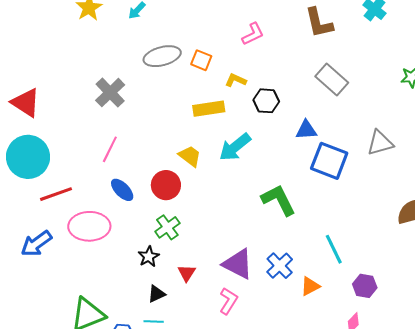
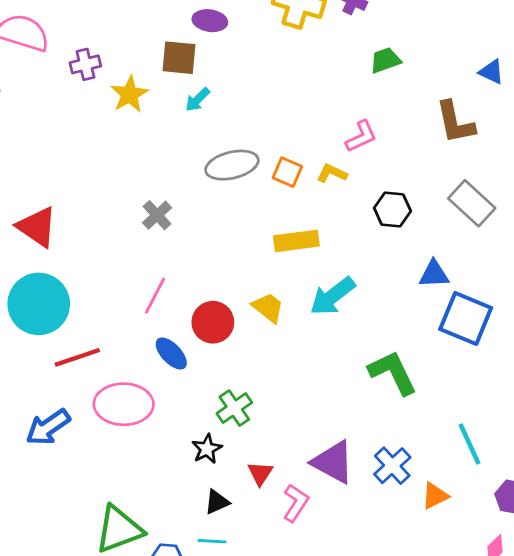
yellow L-shape: (236, 80) -> (332, 173), moved
gray cross: (110, 93) -> (157, 215), size x0.7
black hexagon: (266, 101) -> (392, 210), moved
red circle: (166, 185) -> (213, 322), moved
pink L-shape: (228, 301) -> (296, 503), moved

